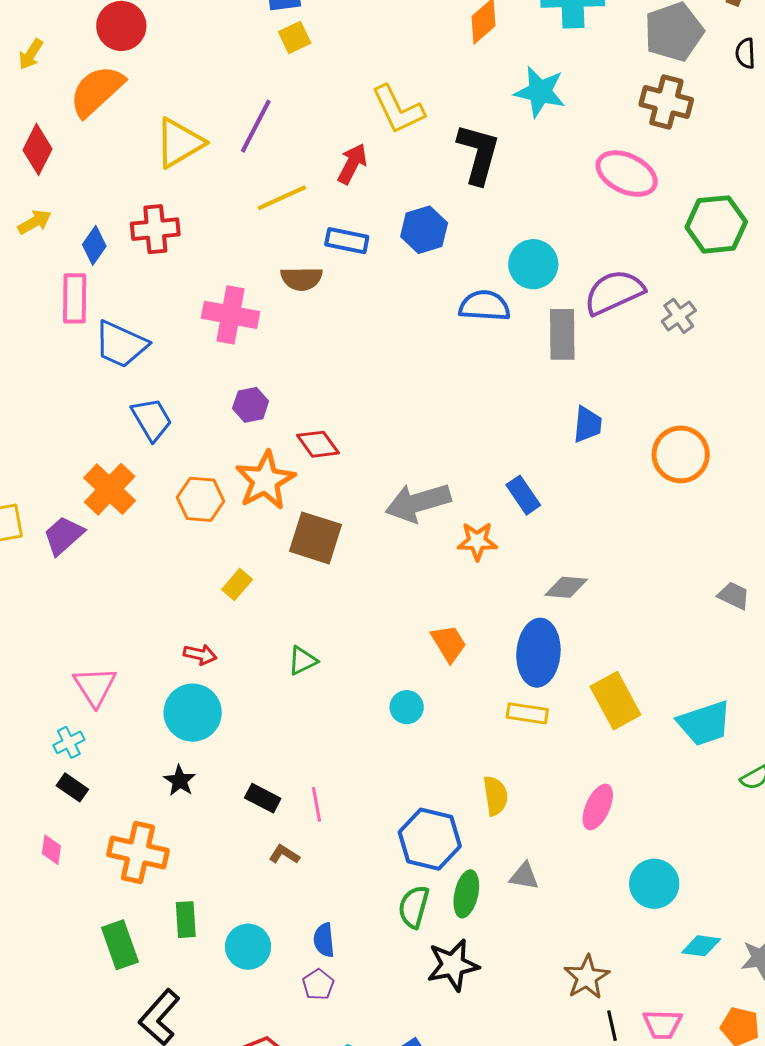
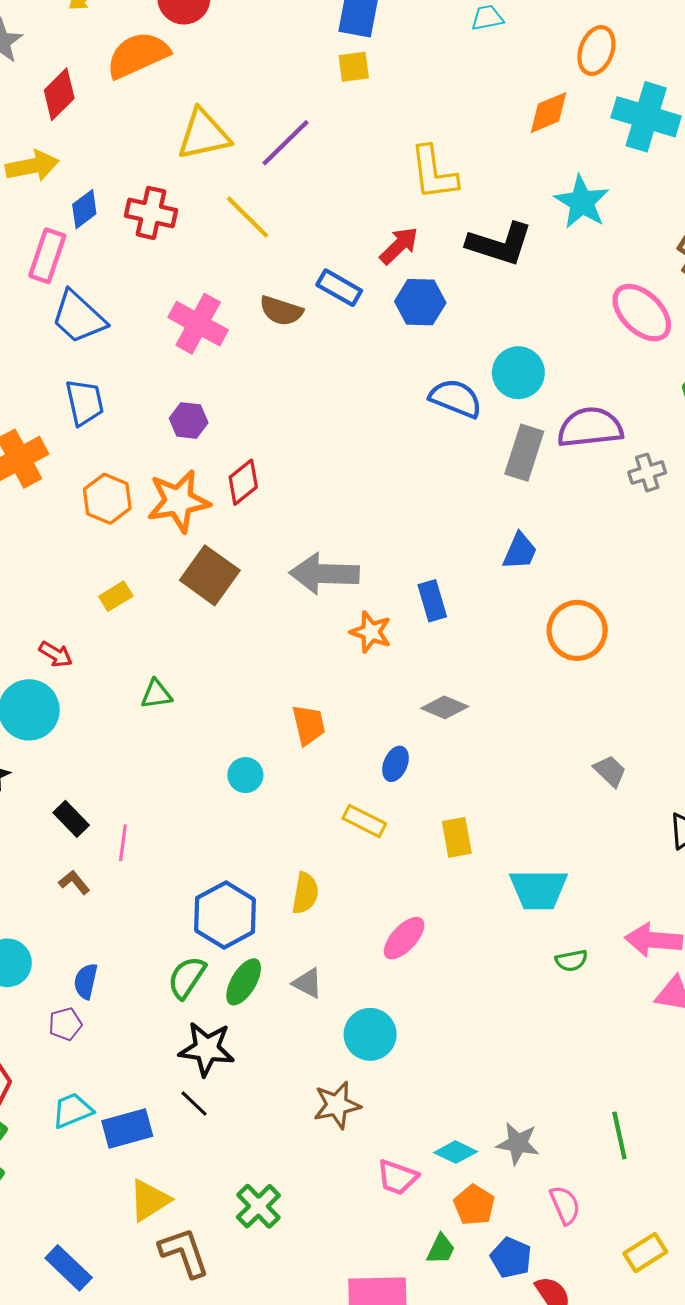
black L-shape: (478, 154) -> (500, 244), turned 74
red arrow: (352, 164) -> (399, 246), moved
yellow line: (282, 198) -> (248, 217), moved, turned 51
yellow arrow: (34, 222) -> (32, 166), size x1.4
red diamond: (318, 444) -> (243, 482), turned 69
orange circle: (681, 454) -> (577, 630), moved
blue ellipse: (538, 653) -> (395, 764), size x0.5
yellow rectangle: (615, 701) -> (457, 837), size x0.7
cyan circle: (654, 884) -> (370, 1034), moved
cyan diamond: (701, 946) -> (456, 1152), moved
black line: (612, 1026) -> (194, 1103), moved, turned -52

